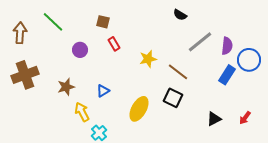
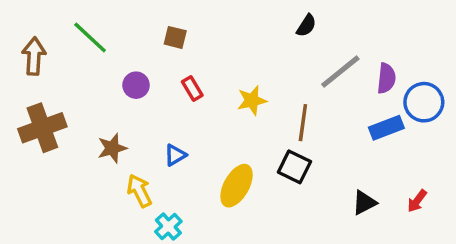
black semicircle: (180, 15) -> (306, 26), turned -88
red rectangle: (114, 44) -> (192, 89), moved
brown line: (178, 72) -> (303, 123), turned 60
blue rectangle: (227, 75) -> (386, 128), turned 36

